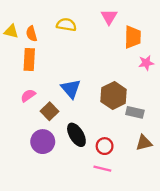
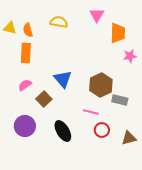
black ellipse: (76, 135) -> (63, 131), moved
purple circle: (43, 142) -> (25, 126), moved
brown triangle: (144, 143) -> (129, 138), moved
red circle: (105, 146) -> (102, 130), moved
pink line: (102, 169) -> (91, 112), moved

